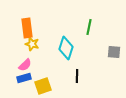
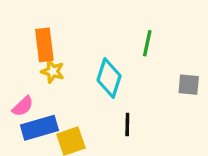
pink semicircle: (25, 65) -> (23, 106), moved
blue rectangle: (24, 78) -> (39, 128), size x1.5

